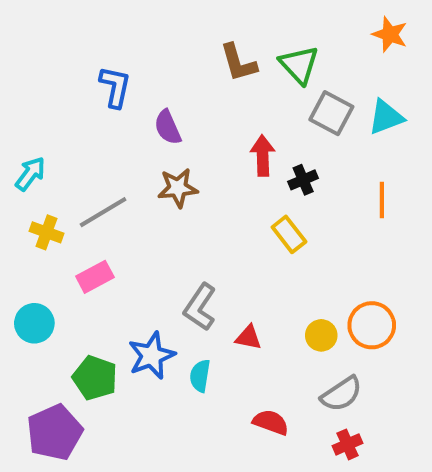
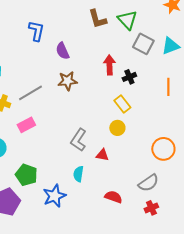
yellow circle: (321, 335) -> (117, 128), moved
blue star: (152, 356) -> (54, 196), moved

